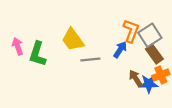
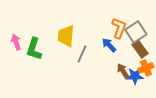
yellow trapezoid: (73, 40) -> (66, 36), turned 40
blue arrow: (120, 50) -> (109, 45), turned -77
gray line: (90, 60) -> (82, 54), turned -60

